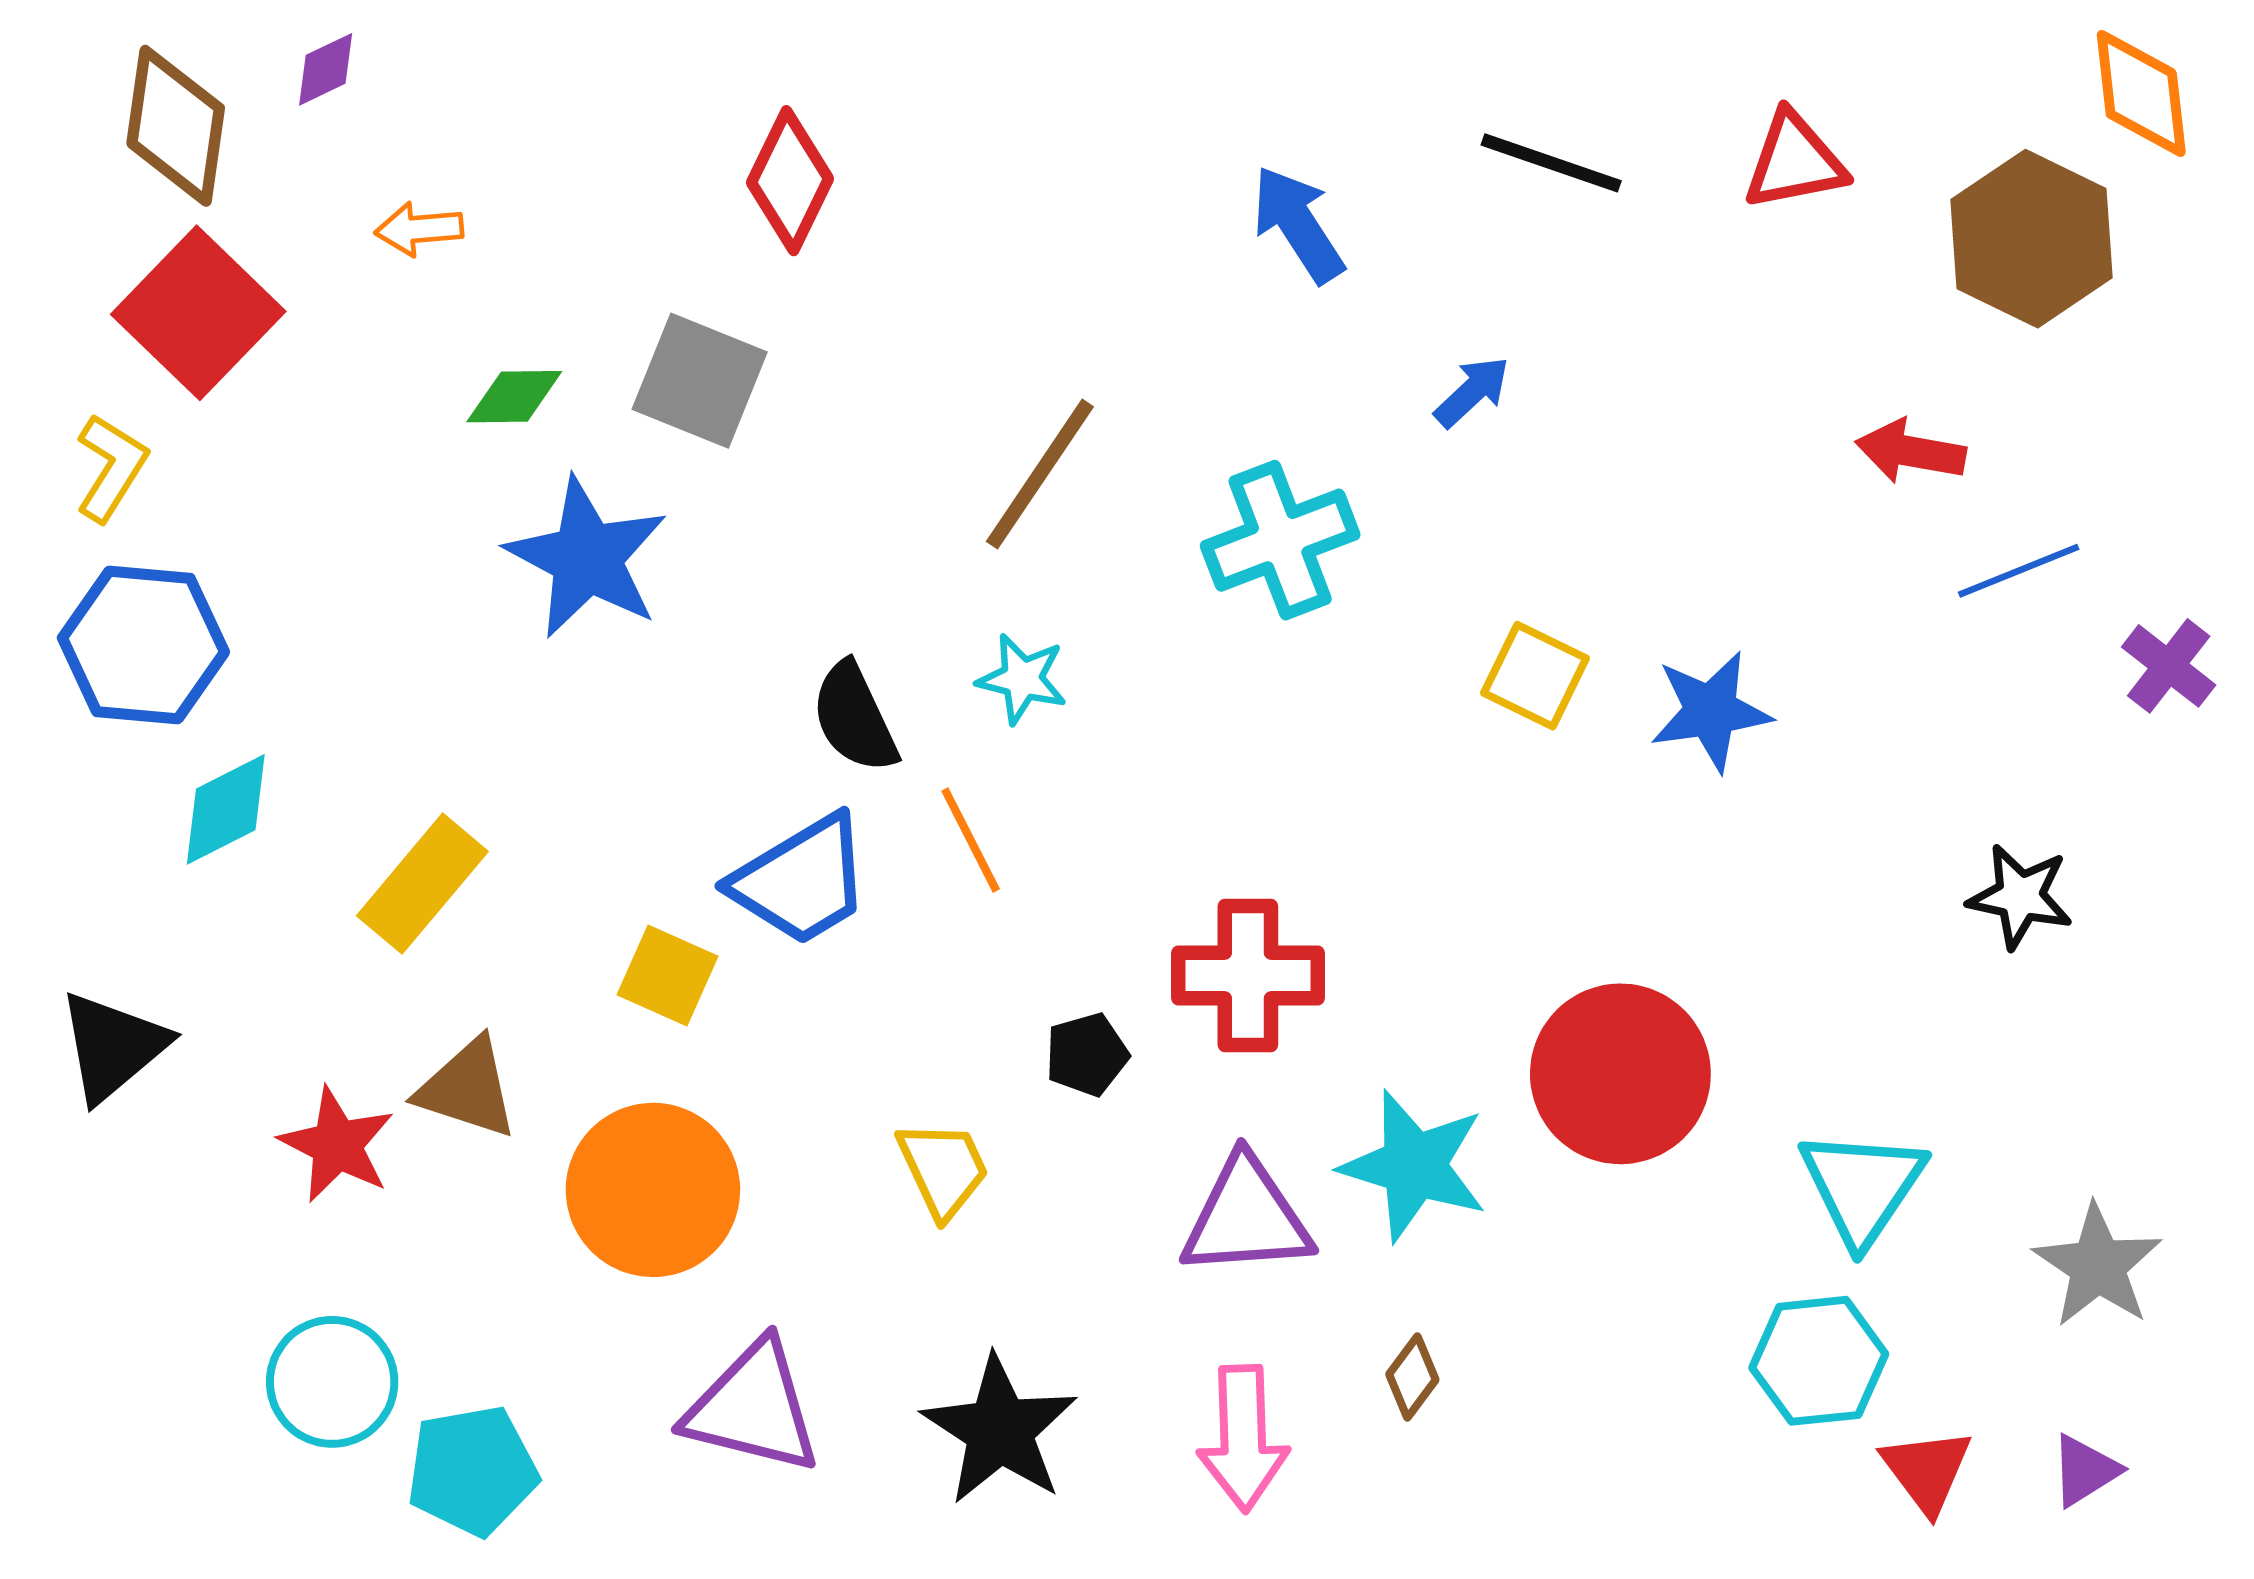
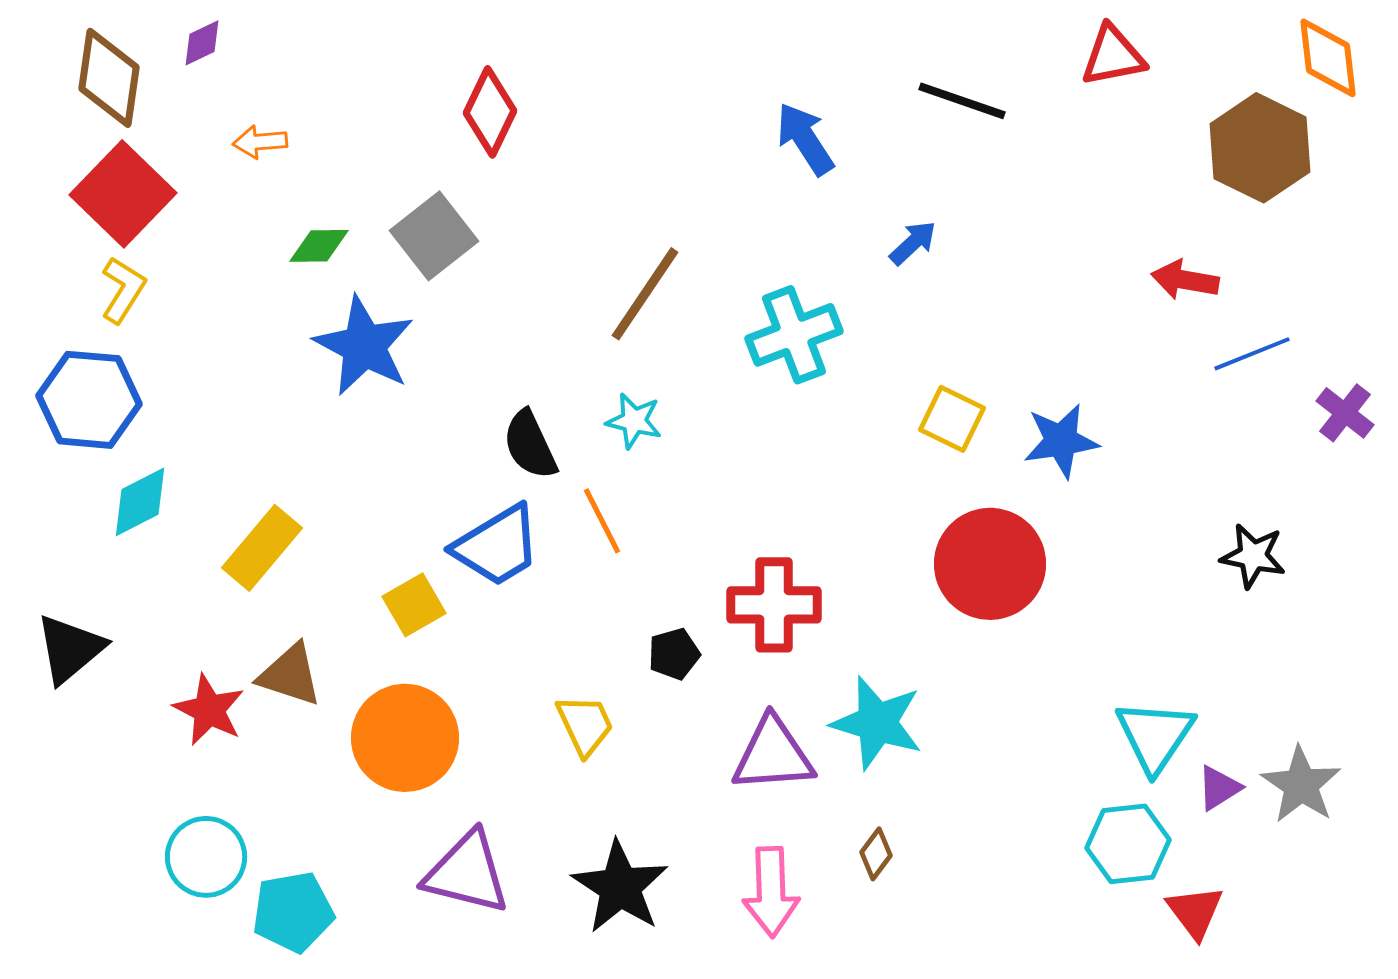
red triangle: (1795, 161) -> (1113, 56), moved
gray square: (700, 381) -> (434, 236), turned 30
yellow L-shape: (111, 468) -> (123, 290), moved
yellow square: (667, 976) -> (414, 605), turned 36
red circle: (1620, 1074) -> (990, 564), moved
purple triangle: (2085, 1471) -> (1219, 788), moved

